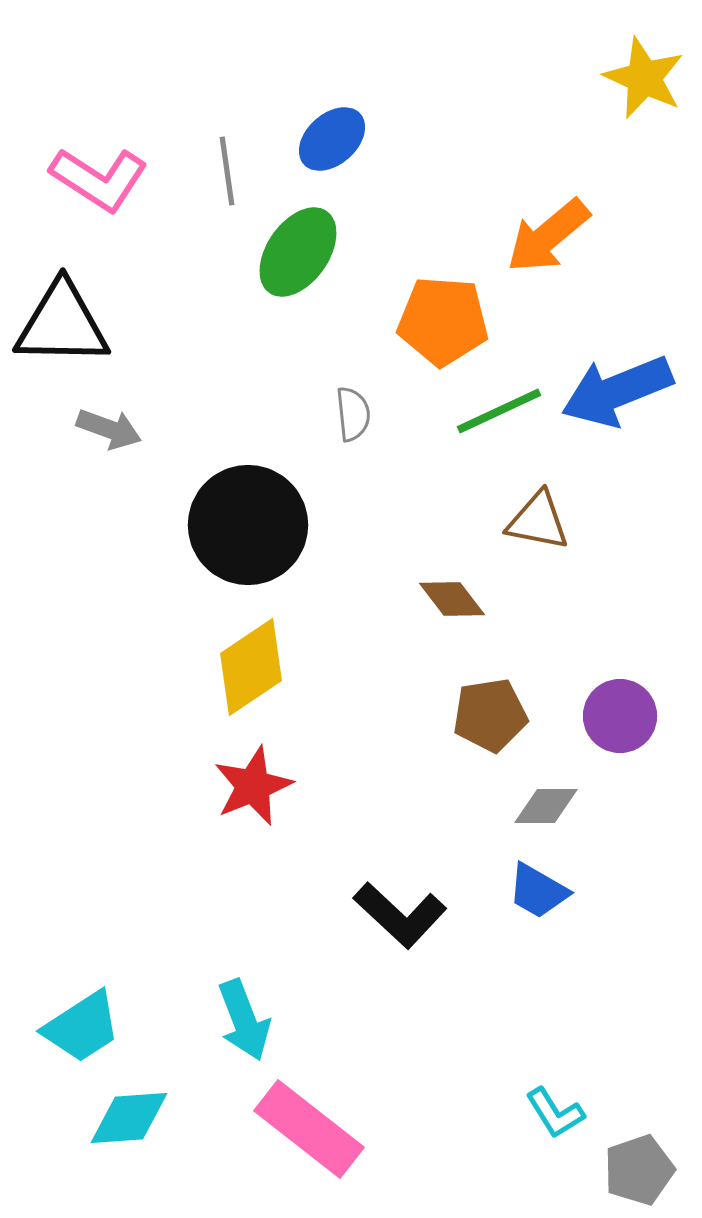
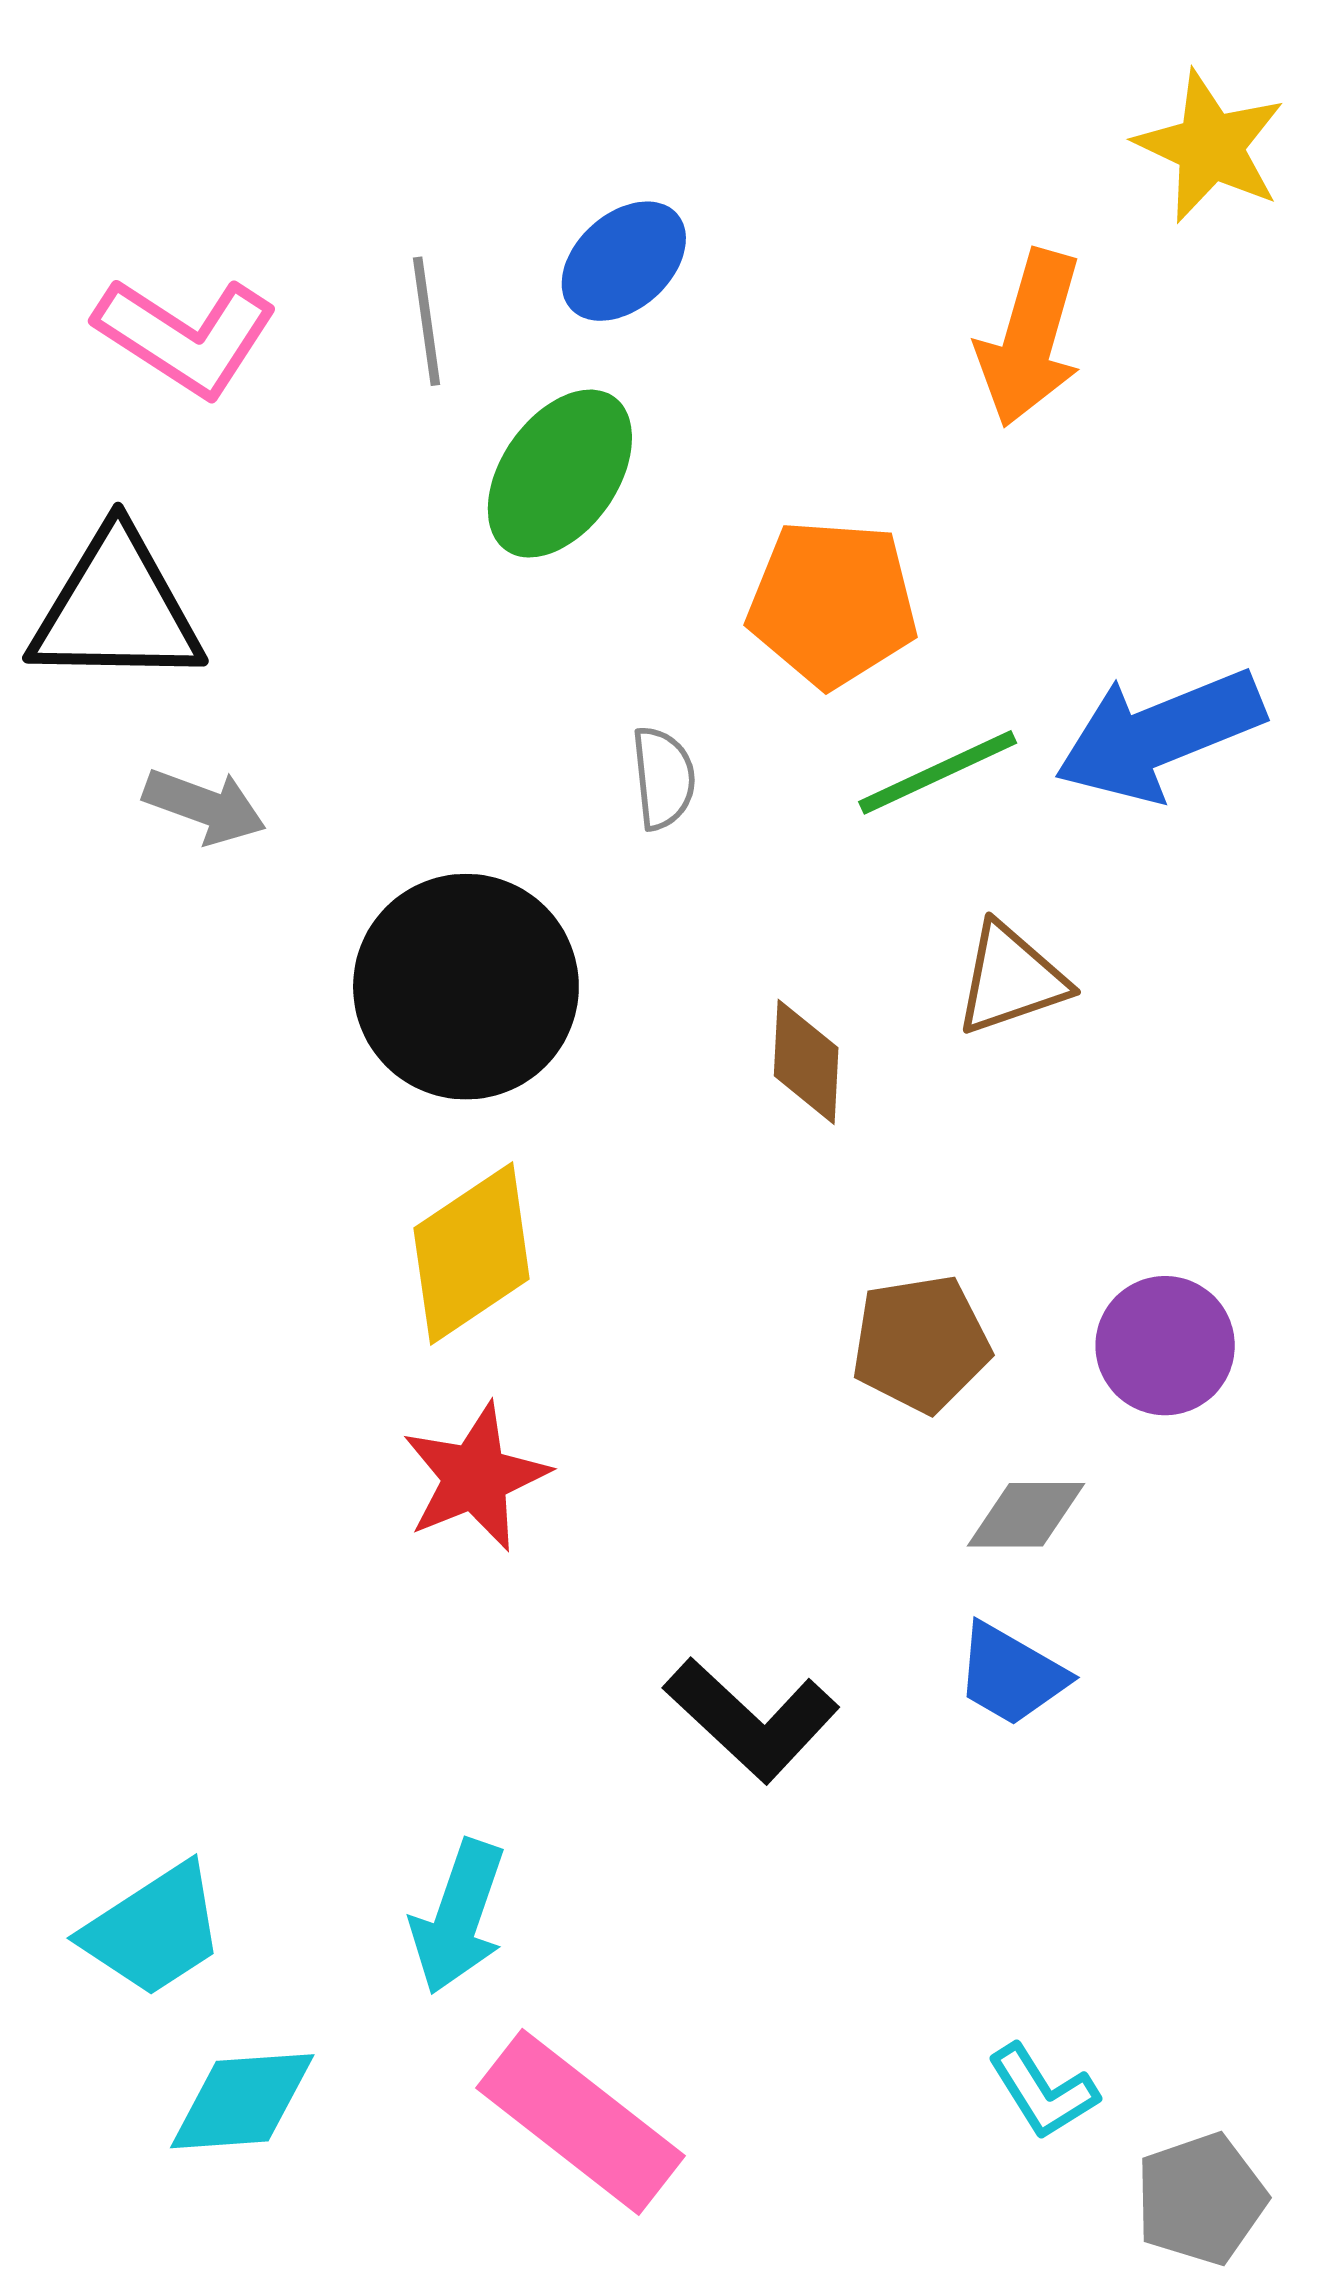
orange arrow: (548, 236) -> (1030, 338), moved, turned -34
brown triangle: (538, 521) -> (1011, 979), turned -30
brown diamond: (452, 599) -> (806, 1062), moved, turned 40
cyan arrow: (244, 1020) -> (458, 1917), turned 40

